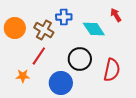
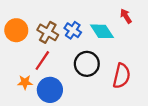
blue cross: (64, 17) -> (73, 30), moved, turned 35
blue circle: (61, 83) -> (50, 90), moved

